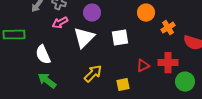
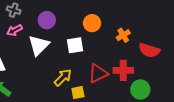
orange circle: (146, 13) -> (92, 23), moved
red triangle: (143, 66) -> (98, 73), size x1.5
yellow arrow: (93, 74) -> (63, 77), moved

